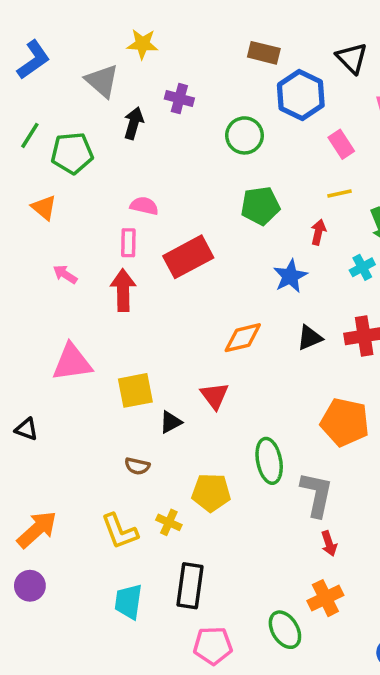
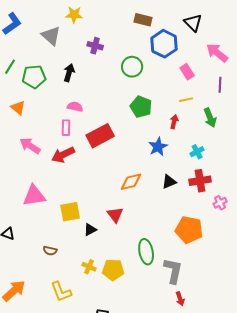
black arrow: (134, 123) -> (69, 73), moved
green pentagon: (260, 206) -> (141, 107), turned 30
cyan cross: (362, 267) -> (197, 152), moved
pink arrow: (65, 274) -> (30, 146), size x1.5
red arrow: (123, 290) -> (63, 155), turned -115
brown semicircle: (137, 466) -> (50, 251), moved
yellow cross: (169, 522) -> (89, 267), moved

